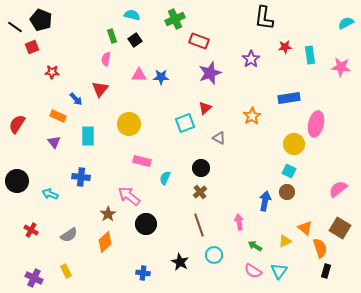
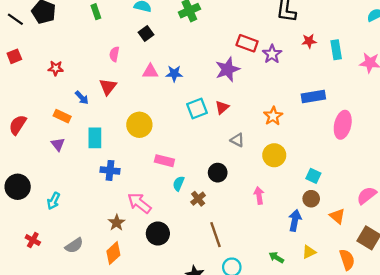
green rectangle: (112, 36) -> (96, 12), moved
red rectangle: (199, 41) -> (247, 43), moved
red square: (32, 47) -> (14, 56), moved
cyan square: (185, 123) -> (197, 108), moved
yellow circle: (294, 144) -> (274, 155), moved
pink rectangle: (142, 161) -> (164, 161), moved
blue cross: (81, 177) -> (110, 170), moved
brown cross: (200, 192) -> (198, 199), moved
cyan arrow: (50, 194) -> (53, 201), turned -84
blue arrow: (265, 201) -> (295, 220), moved
pink arrow: (239, 222) -> (259, 195), moved
orange triangle: (305, 228) -> (337, 216), moved

